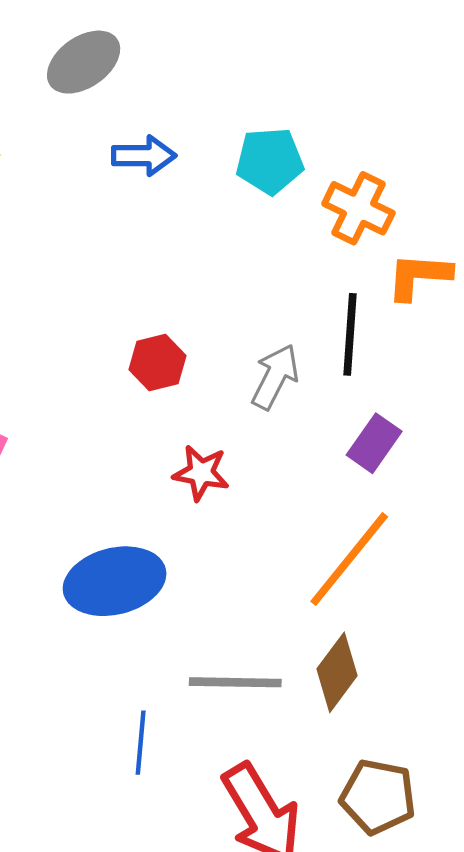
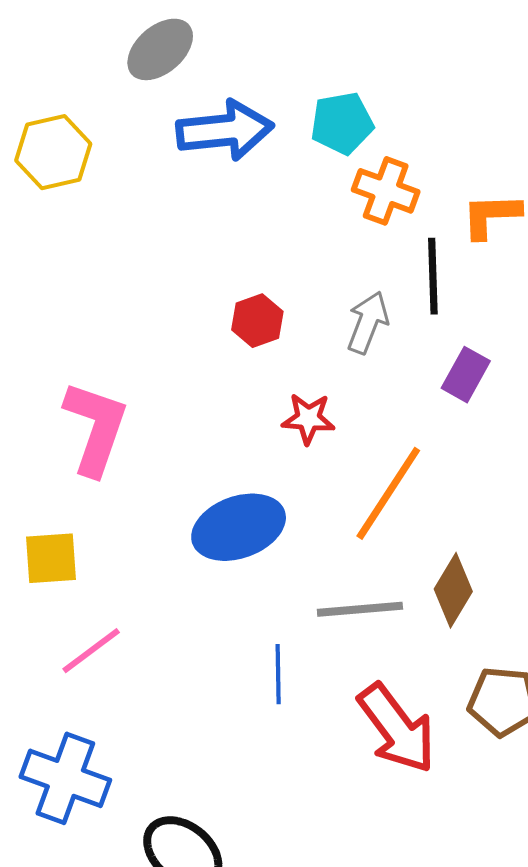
blue arrow: (144, 156) -> (225, 130), size x1.6
orange cross: (358, 208) -> (386, 191), moved
orange line: (349, 559) -> (388, 493), moved

